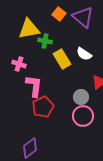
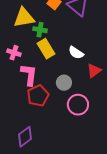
white semicircle: (84, 54) -> (76, 53), moved
yellow rectangle: (62, 59) -> (46, 49), moved
gray circle: (81, 97) -> (64, 83), moved

